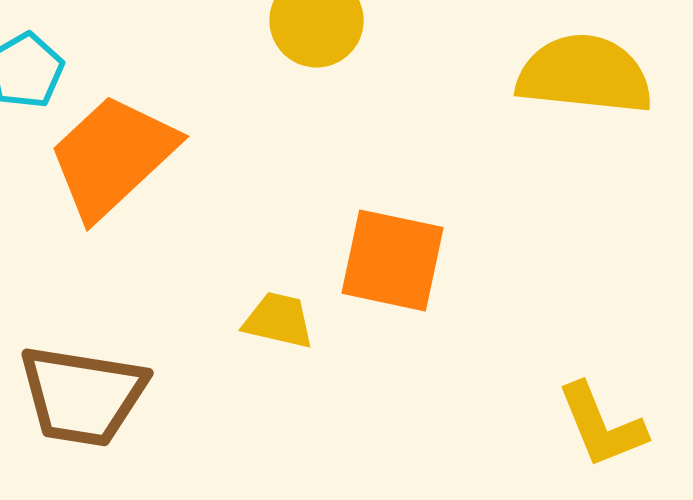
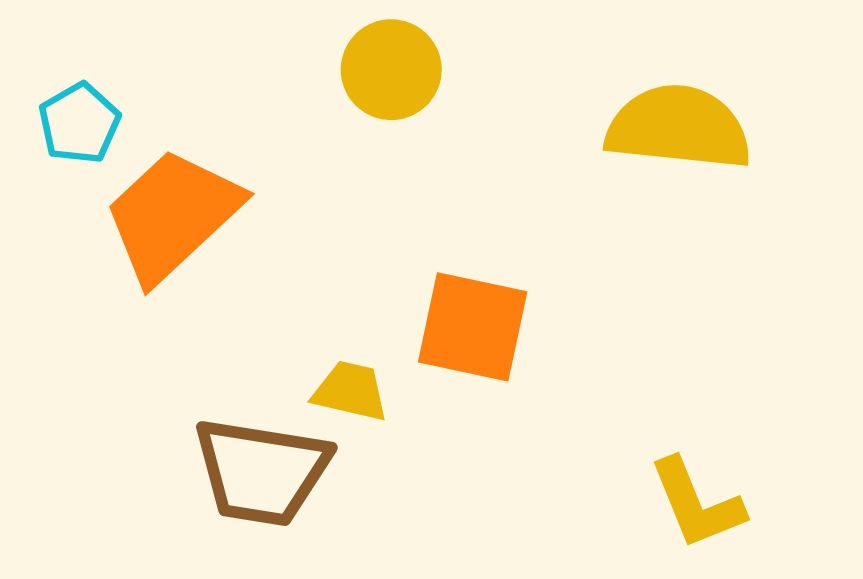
brown trapezoid: (83, 395) -> (261, 472), moved

